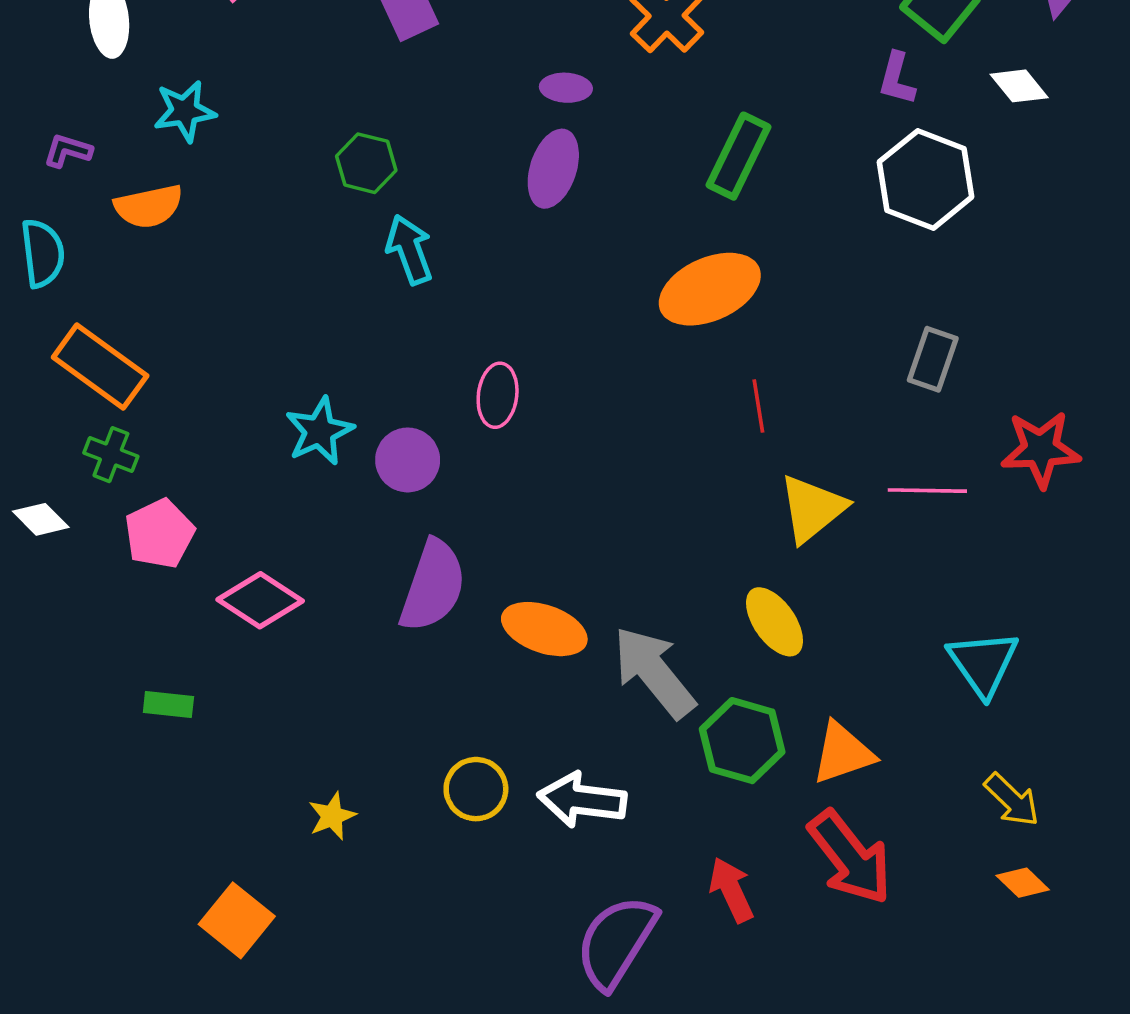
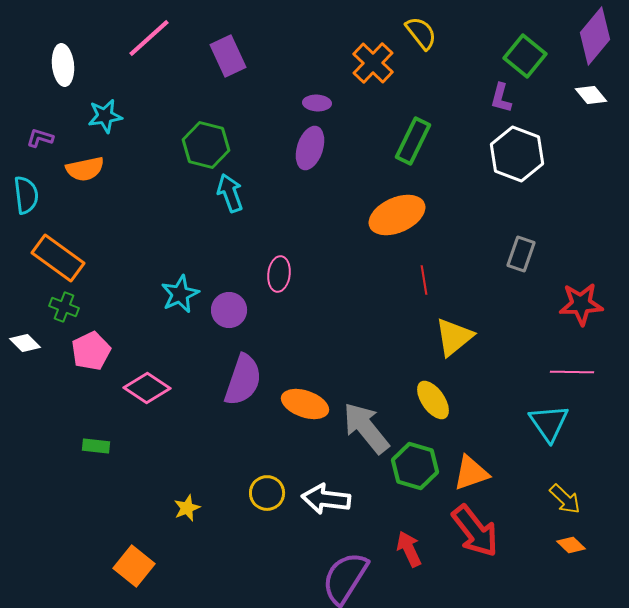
white diamond: (1019, 86) -> (591, 95), moved
green hexagon: (366, 163) -> (206, 145), size x1.4
pink line: (927, 491) -> (572, 372), moved

